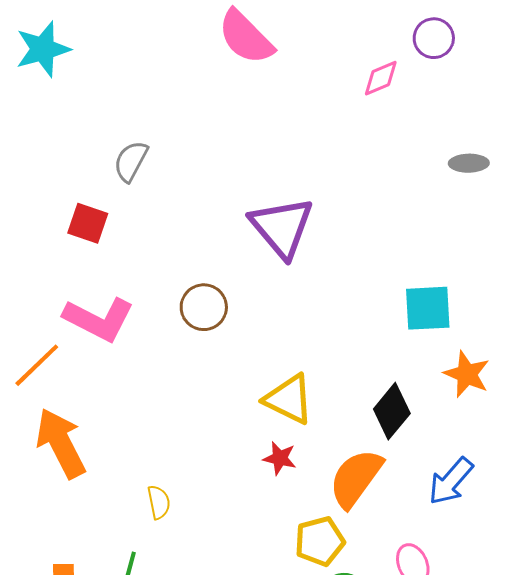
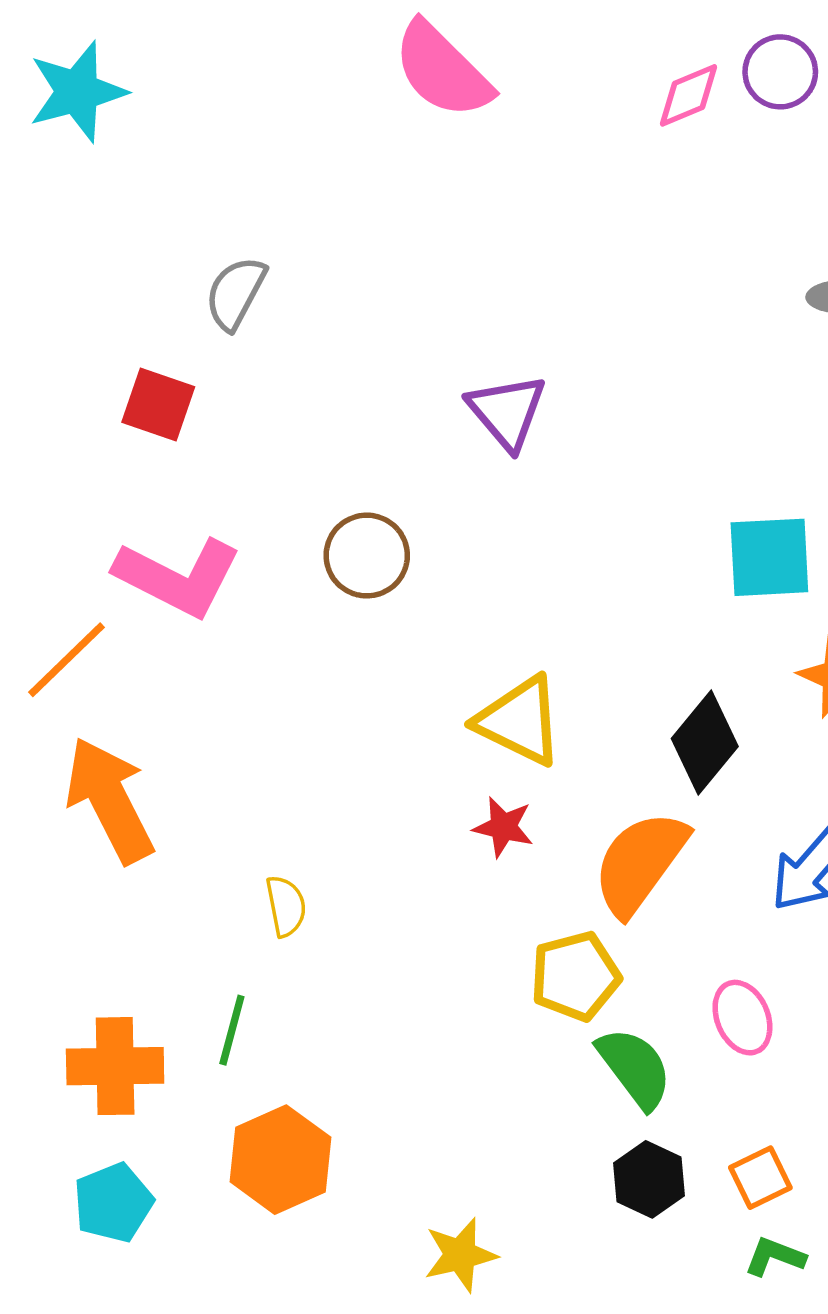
pink diamond: (381, 78) -> (689, 95), moved
purple triangle: (282, 227) -> (507, 412), size x0.7

